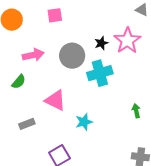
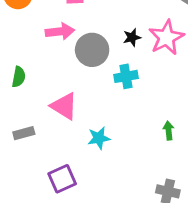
pink arrow: (33, 55) -> (60, 31), moved
cyan cross: (100, 73) -> (126, 76), size x0.7
green semicircle: (19, 82) -> (19, 77), turned -35

